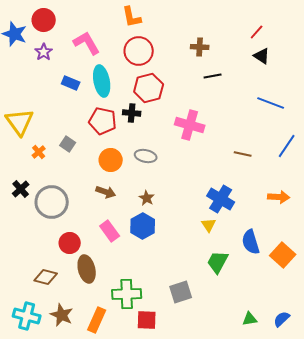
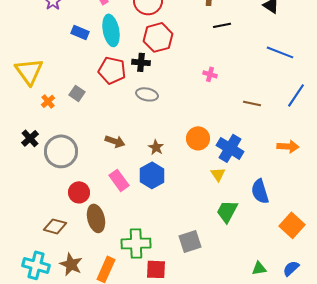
pink cross: (190, 125) -> (210, 74), moved, size x0.5
gray ellipse: (146, 156) -> (147, 94), moved
orange circle: (111, 160) -> (198, 138), moved
orange square: (283, 255) -> (292, 225), moved

